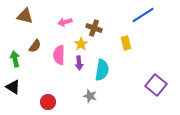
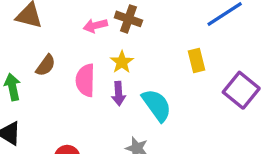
brown cross: (94, 28) -> (128, 19), moved
cyan semicircle: (102, 70) -> (157, 105), turned -45
purple square: (156, 85) -> (241, 90), moved

